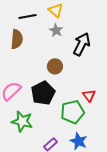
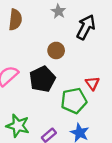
green star: (22, 121) -> (18, 126), moved

